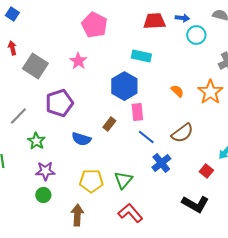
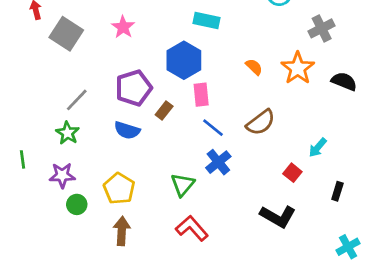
purple pentagon: (59, 103) -> (134, 88), moved
gray line: (18, 116) -> (77, 100), moved
blue cross: (161, 163) -> (218, 162), moved
purple star: (45, 171) -> (62, 175), moved
yellow pentagon: (91, 181) -> (119, 189), moved, turned 30

